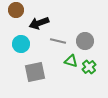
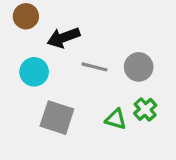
green triangle: (71, 61) -> (116, 119), moved
gray square: (35, 72) -> (57, 118), turned 30

